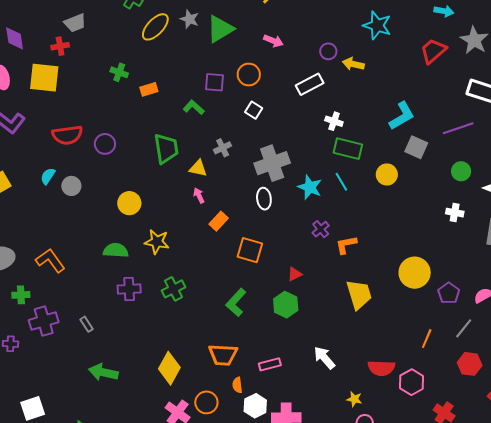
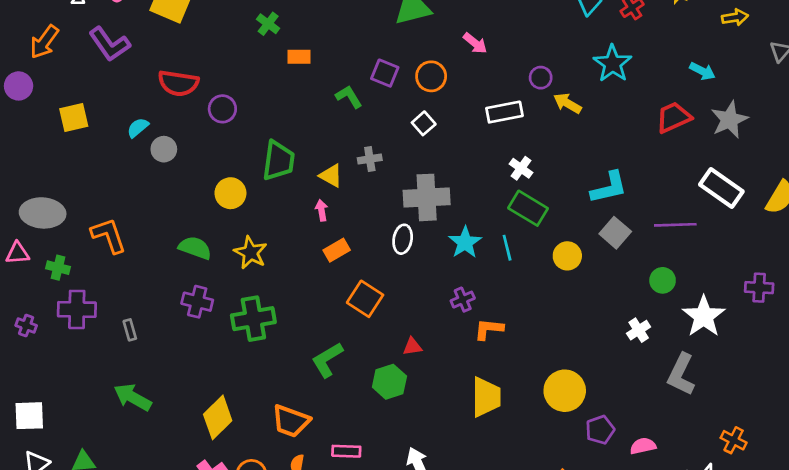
green trapezoid: (166, 149) -> (278, 161), moved
white cross: (455, 213) -> (639, 330), turned 30
green cross: (174, 289) -> (253, 319), size x1.4

